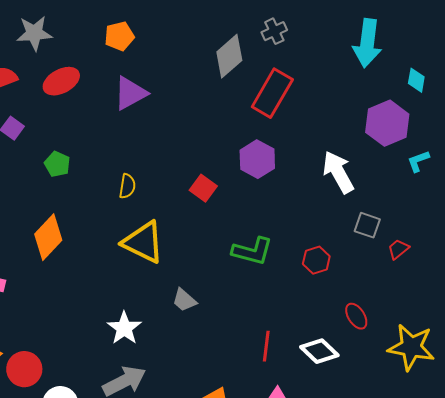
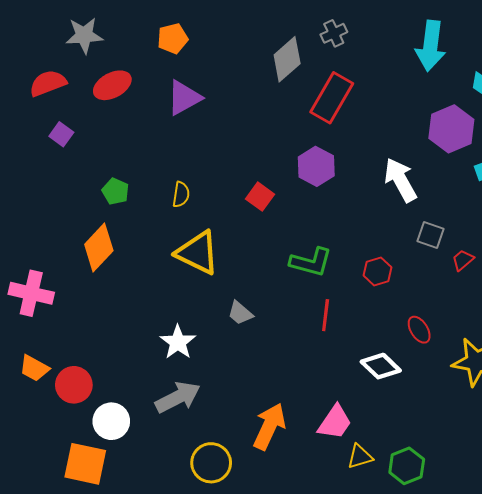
green pentagon: (57, 164) -> (115, 191), moved
red line: (266, 346) -> (326, 315), moved

